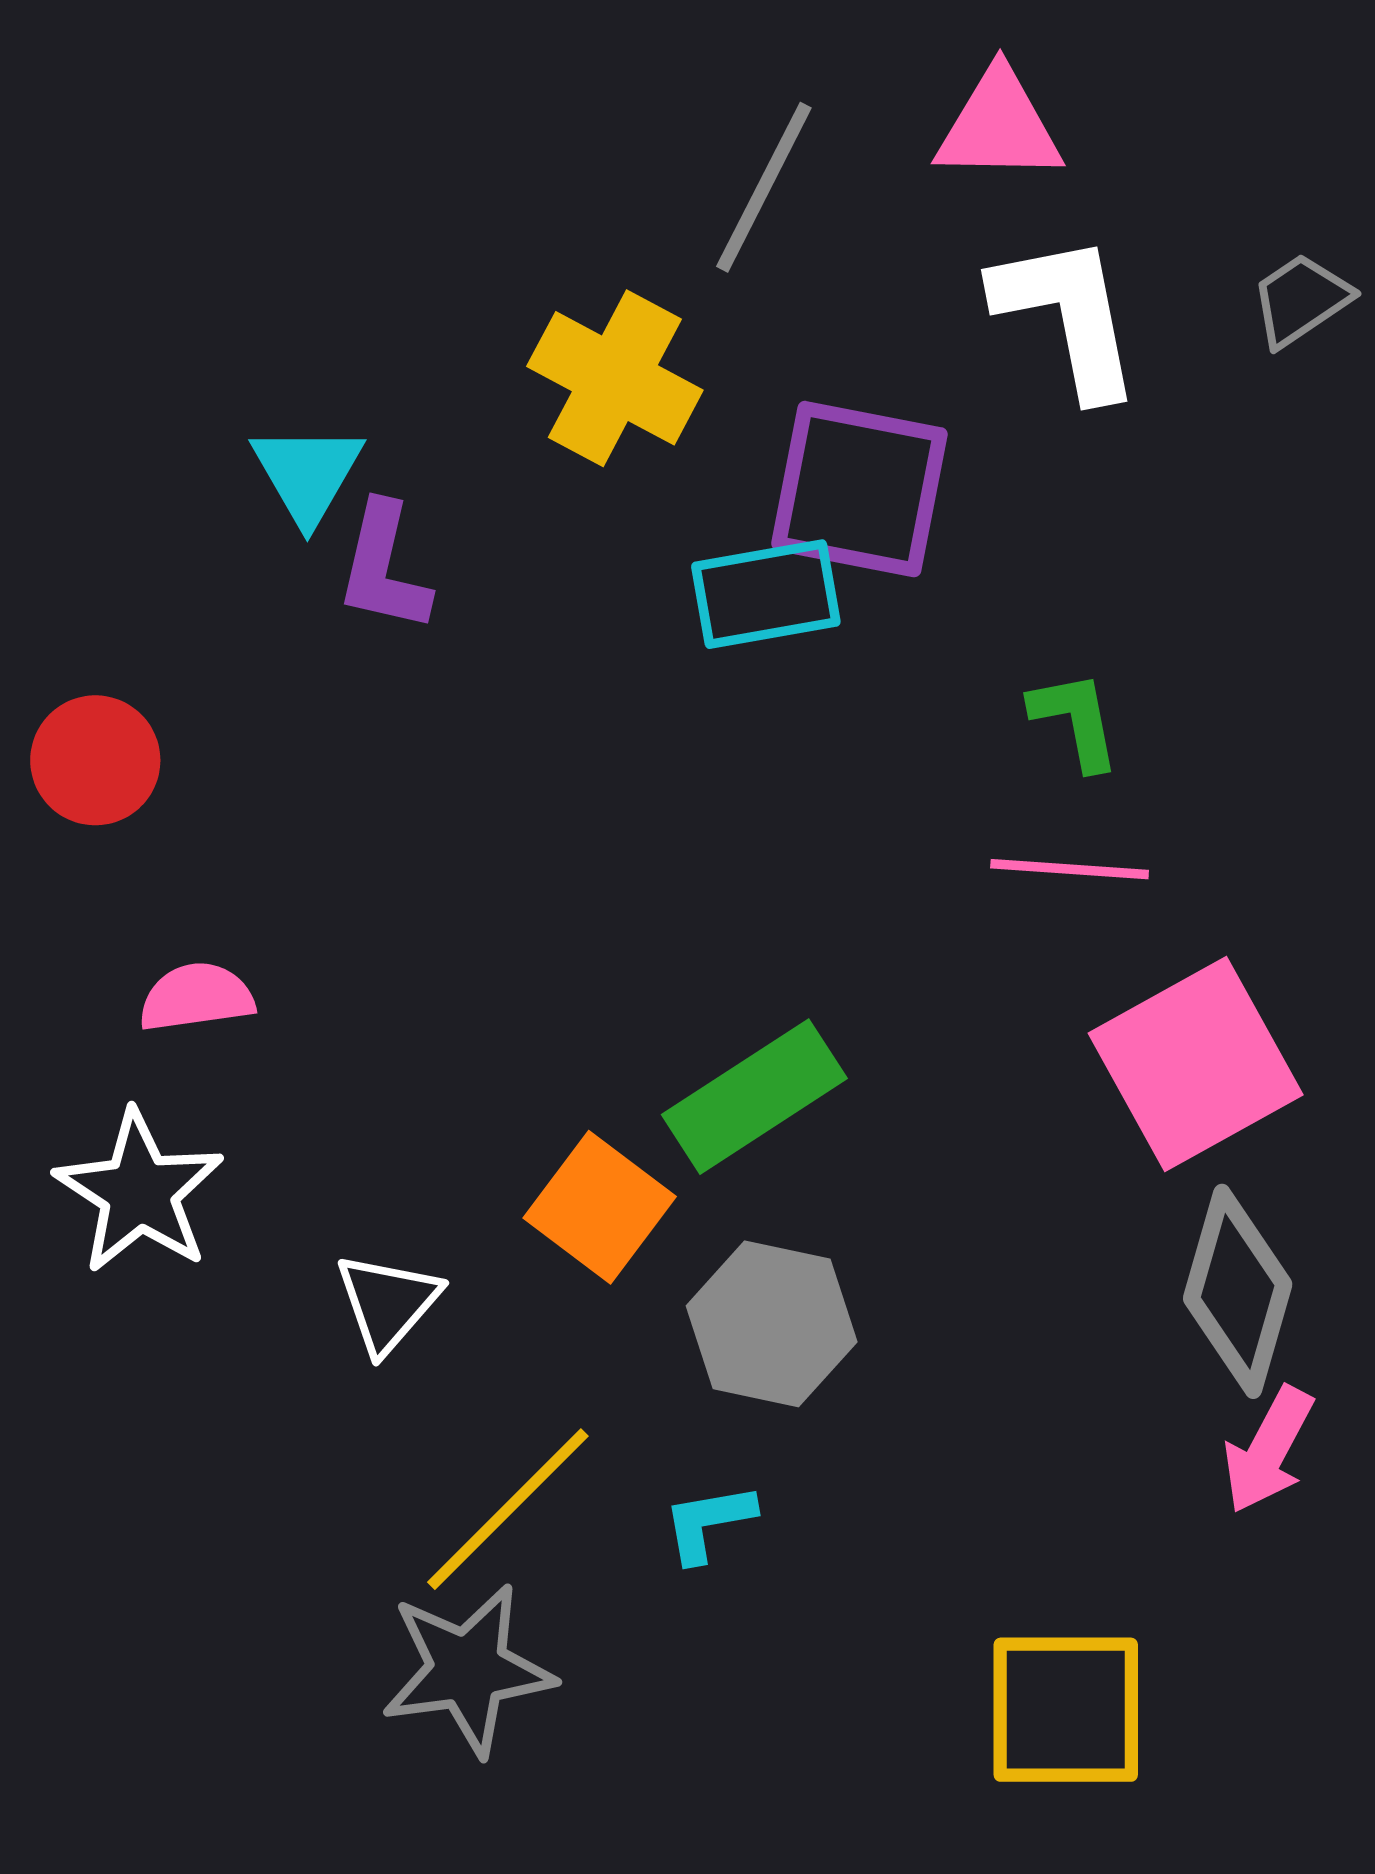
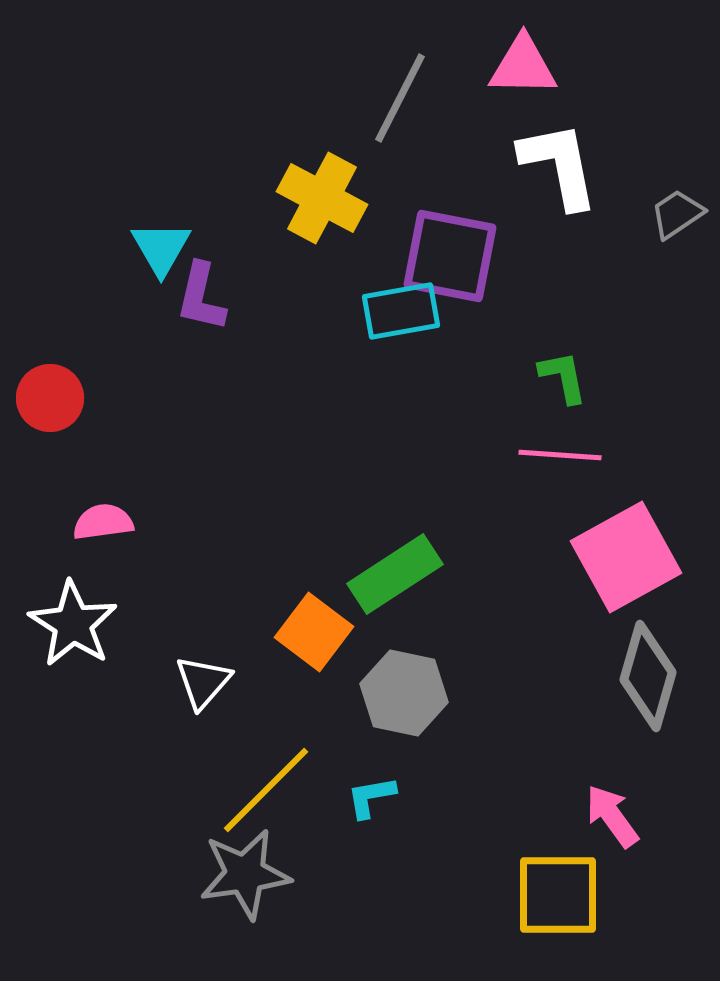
gray trapezoid: (1301, 300) -> (677, 214), moved
pink arrow: (1268, 1450) -> (612, 816), moved, turned 116

